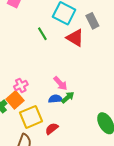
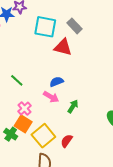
green line: (42, 34) -> (17, 80), moved
pink arrow: (60, 83) -> (51, 97), moved
blue semicircle: (55, 99) -> (57, 82), moved

